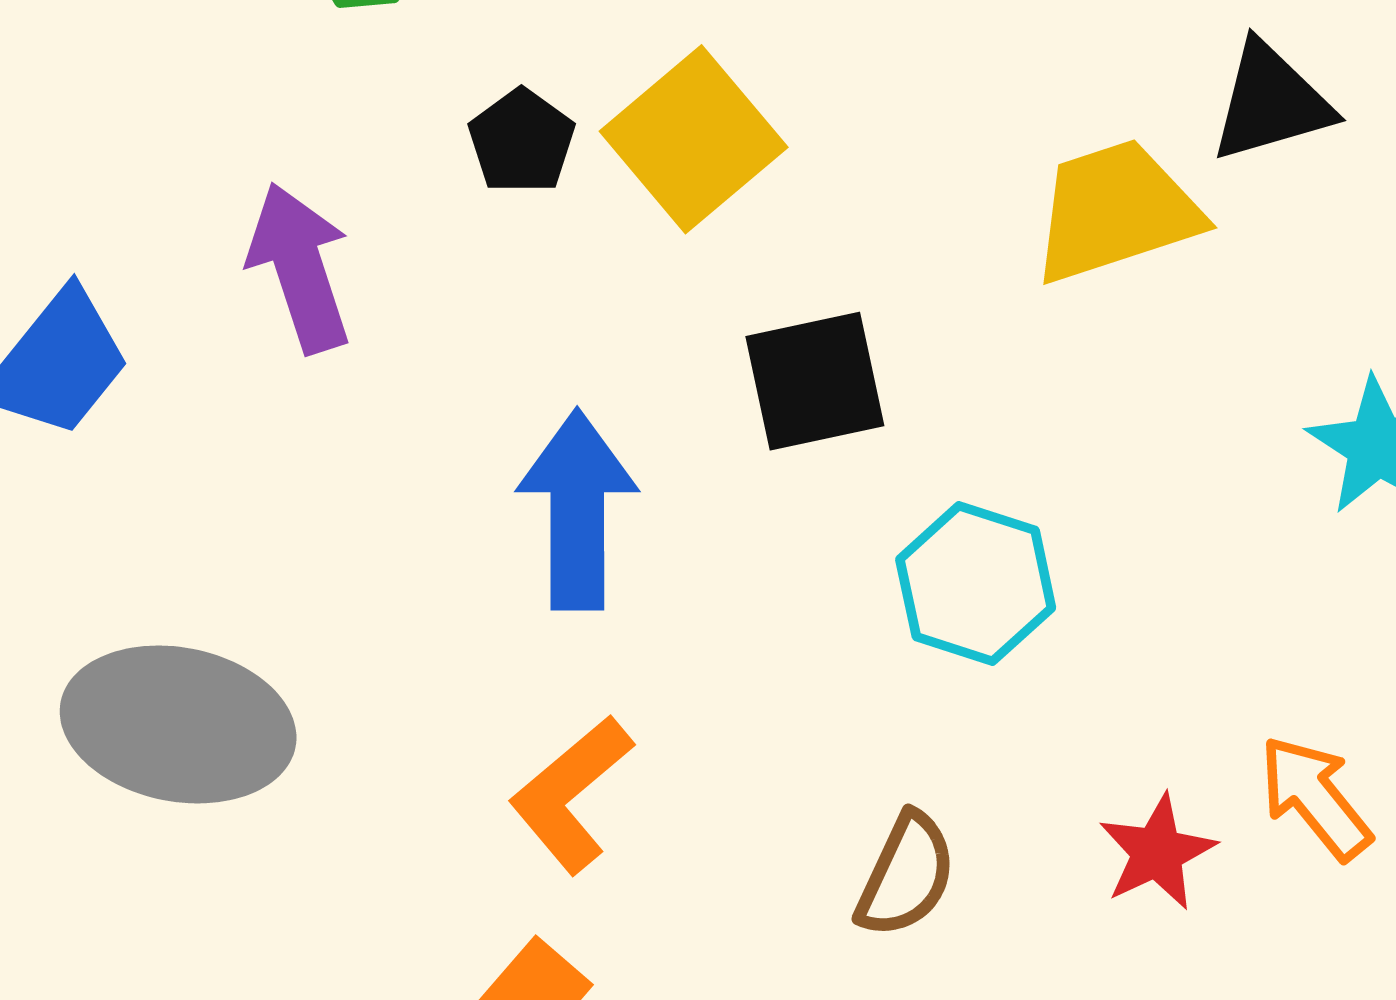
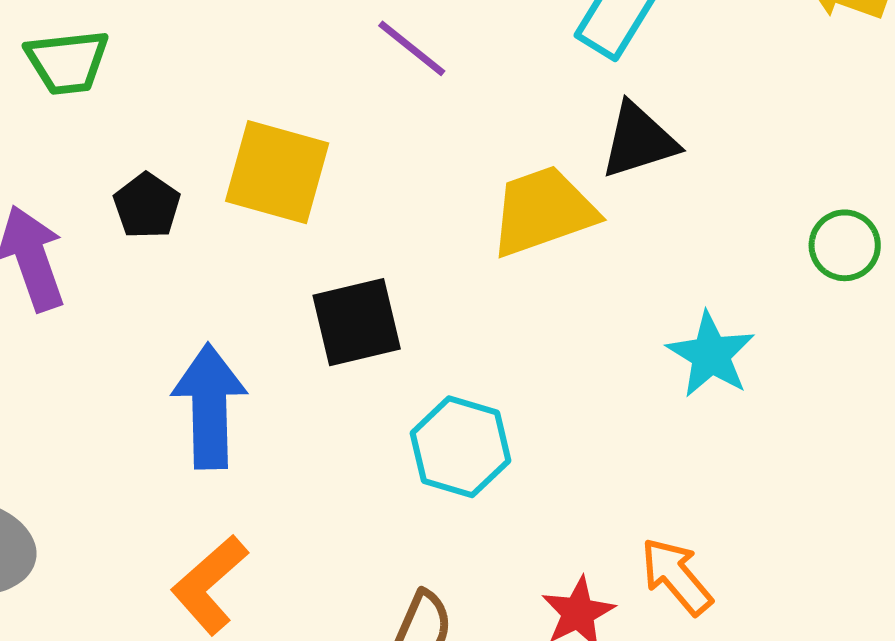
yellow square: (694, 139) -> (277, 172), turned -33
black pentagon: (522, 141) -> (147, 206), moved

